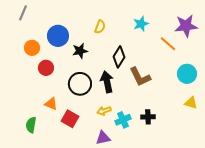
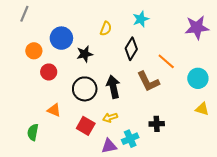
cyan star: (141, 24) -> (141, 19), moved
orange line: (168, 44) -> (166, 61), moved
black diamond: (119, 57) -> (131, 49), moved
red square: (70, 119) -> (86, 126), moved
cyan cross: (123, 120) -> (130, 139), moved

